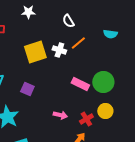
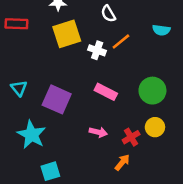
yellow square: (35, 52) -> (67, 34), moved
pink rectangle: (80, 84) -> (106, 92), moved
purple square: (27, 89) -> (57, 99), size x1.6

